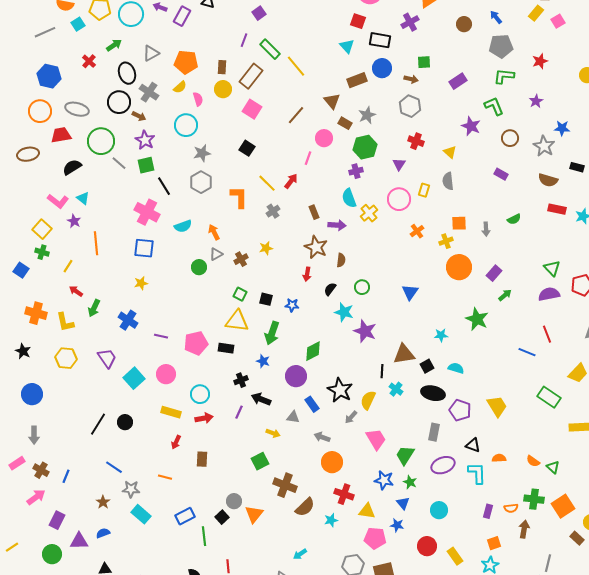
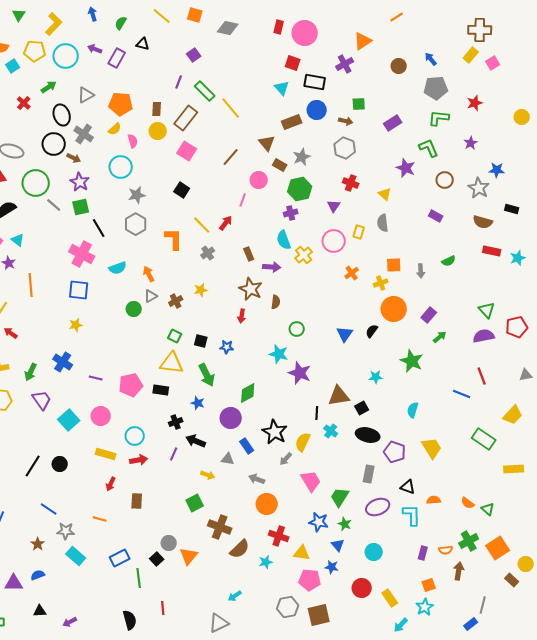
black semicircle: (330, 289) -> (372, 331), moved
green arrow: (94, 308) -> (31, 372), moved
green arrow: (272, 333) -> (207, 375), turned -45
cyan semicircle: (456, 368) -> (413, 410), moved, turned -91
green cross: (534, 499) -> (469, 541), turned -36

